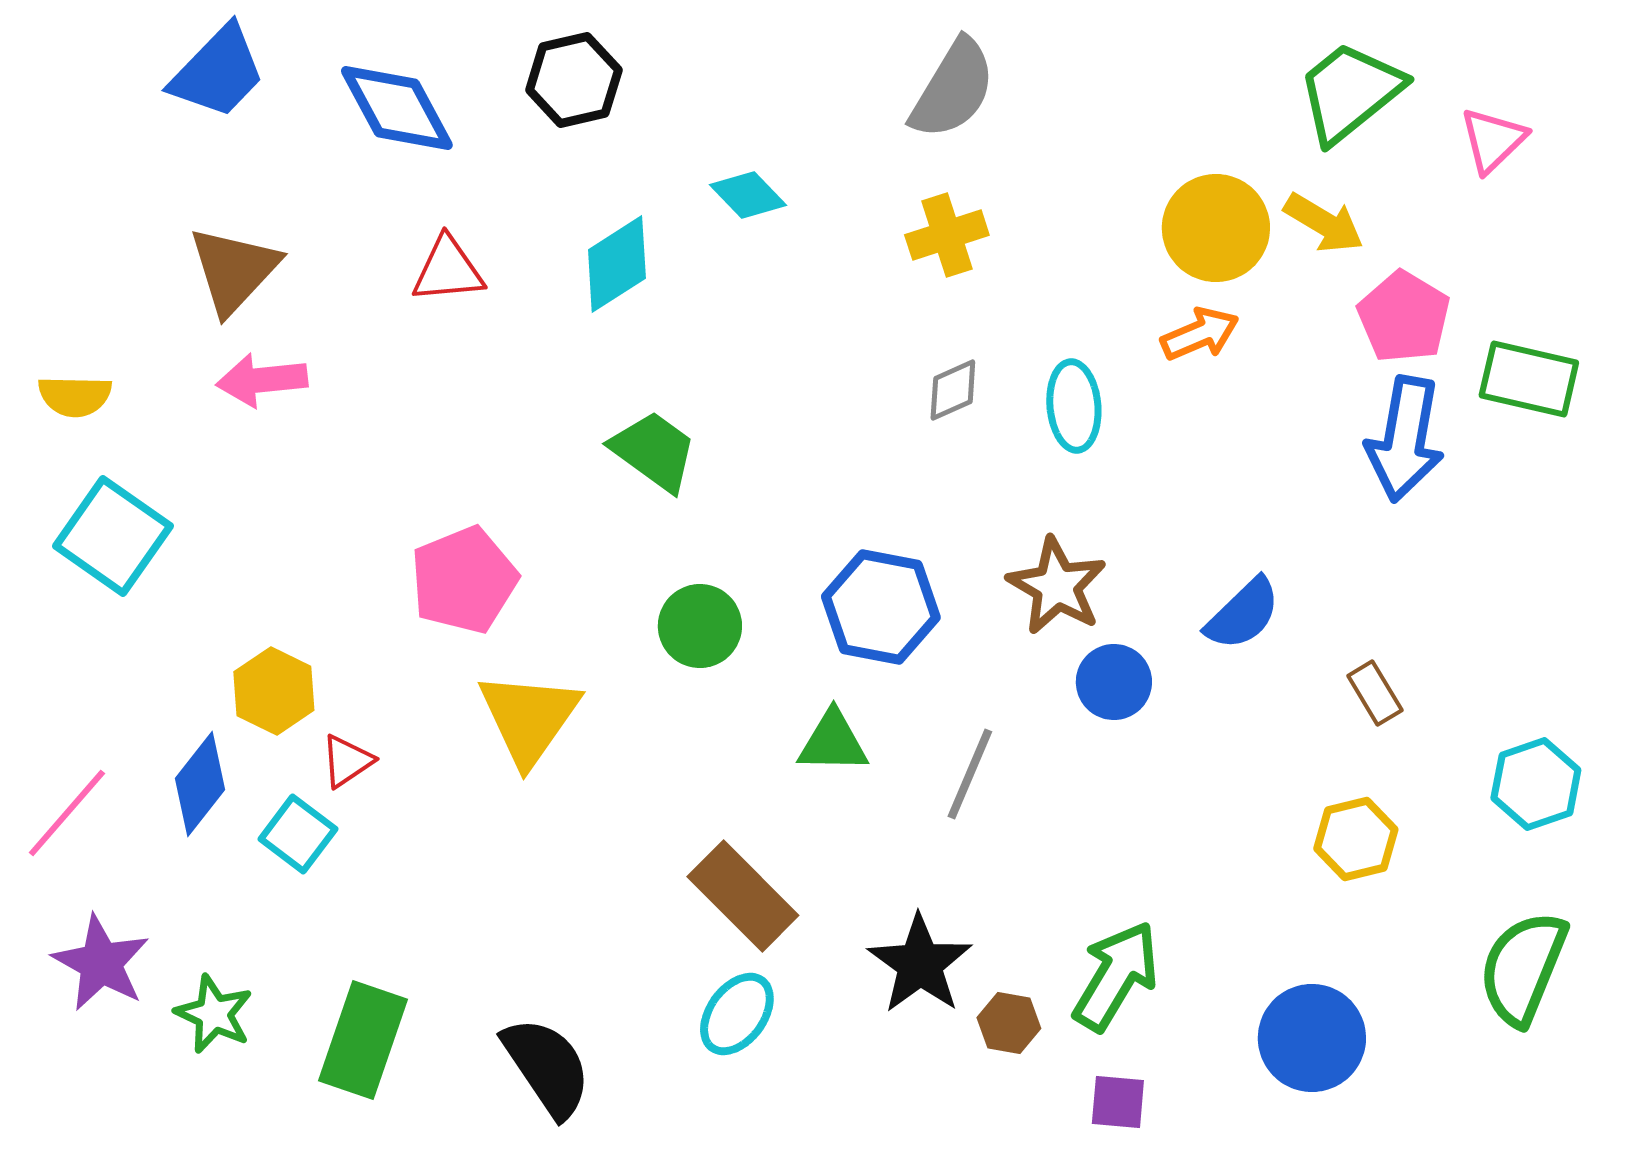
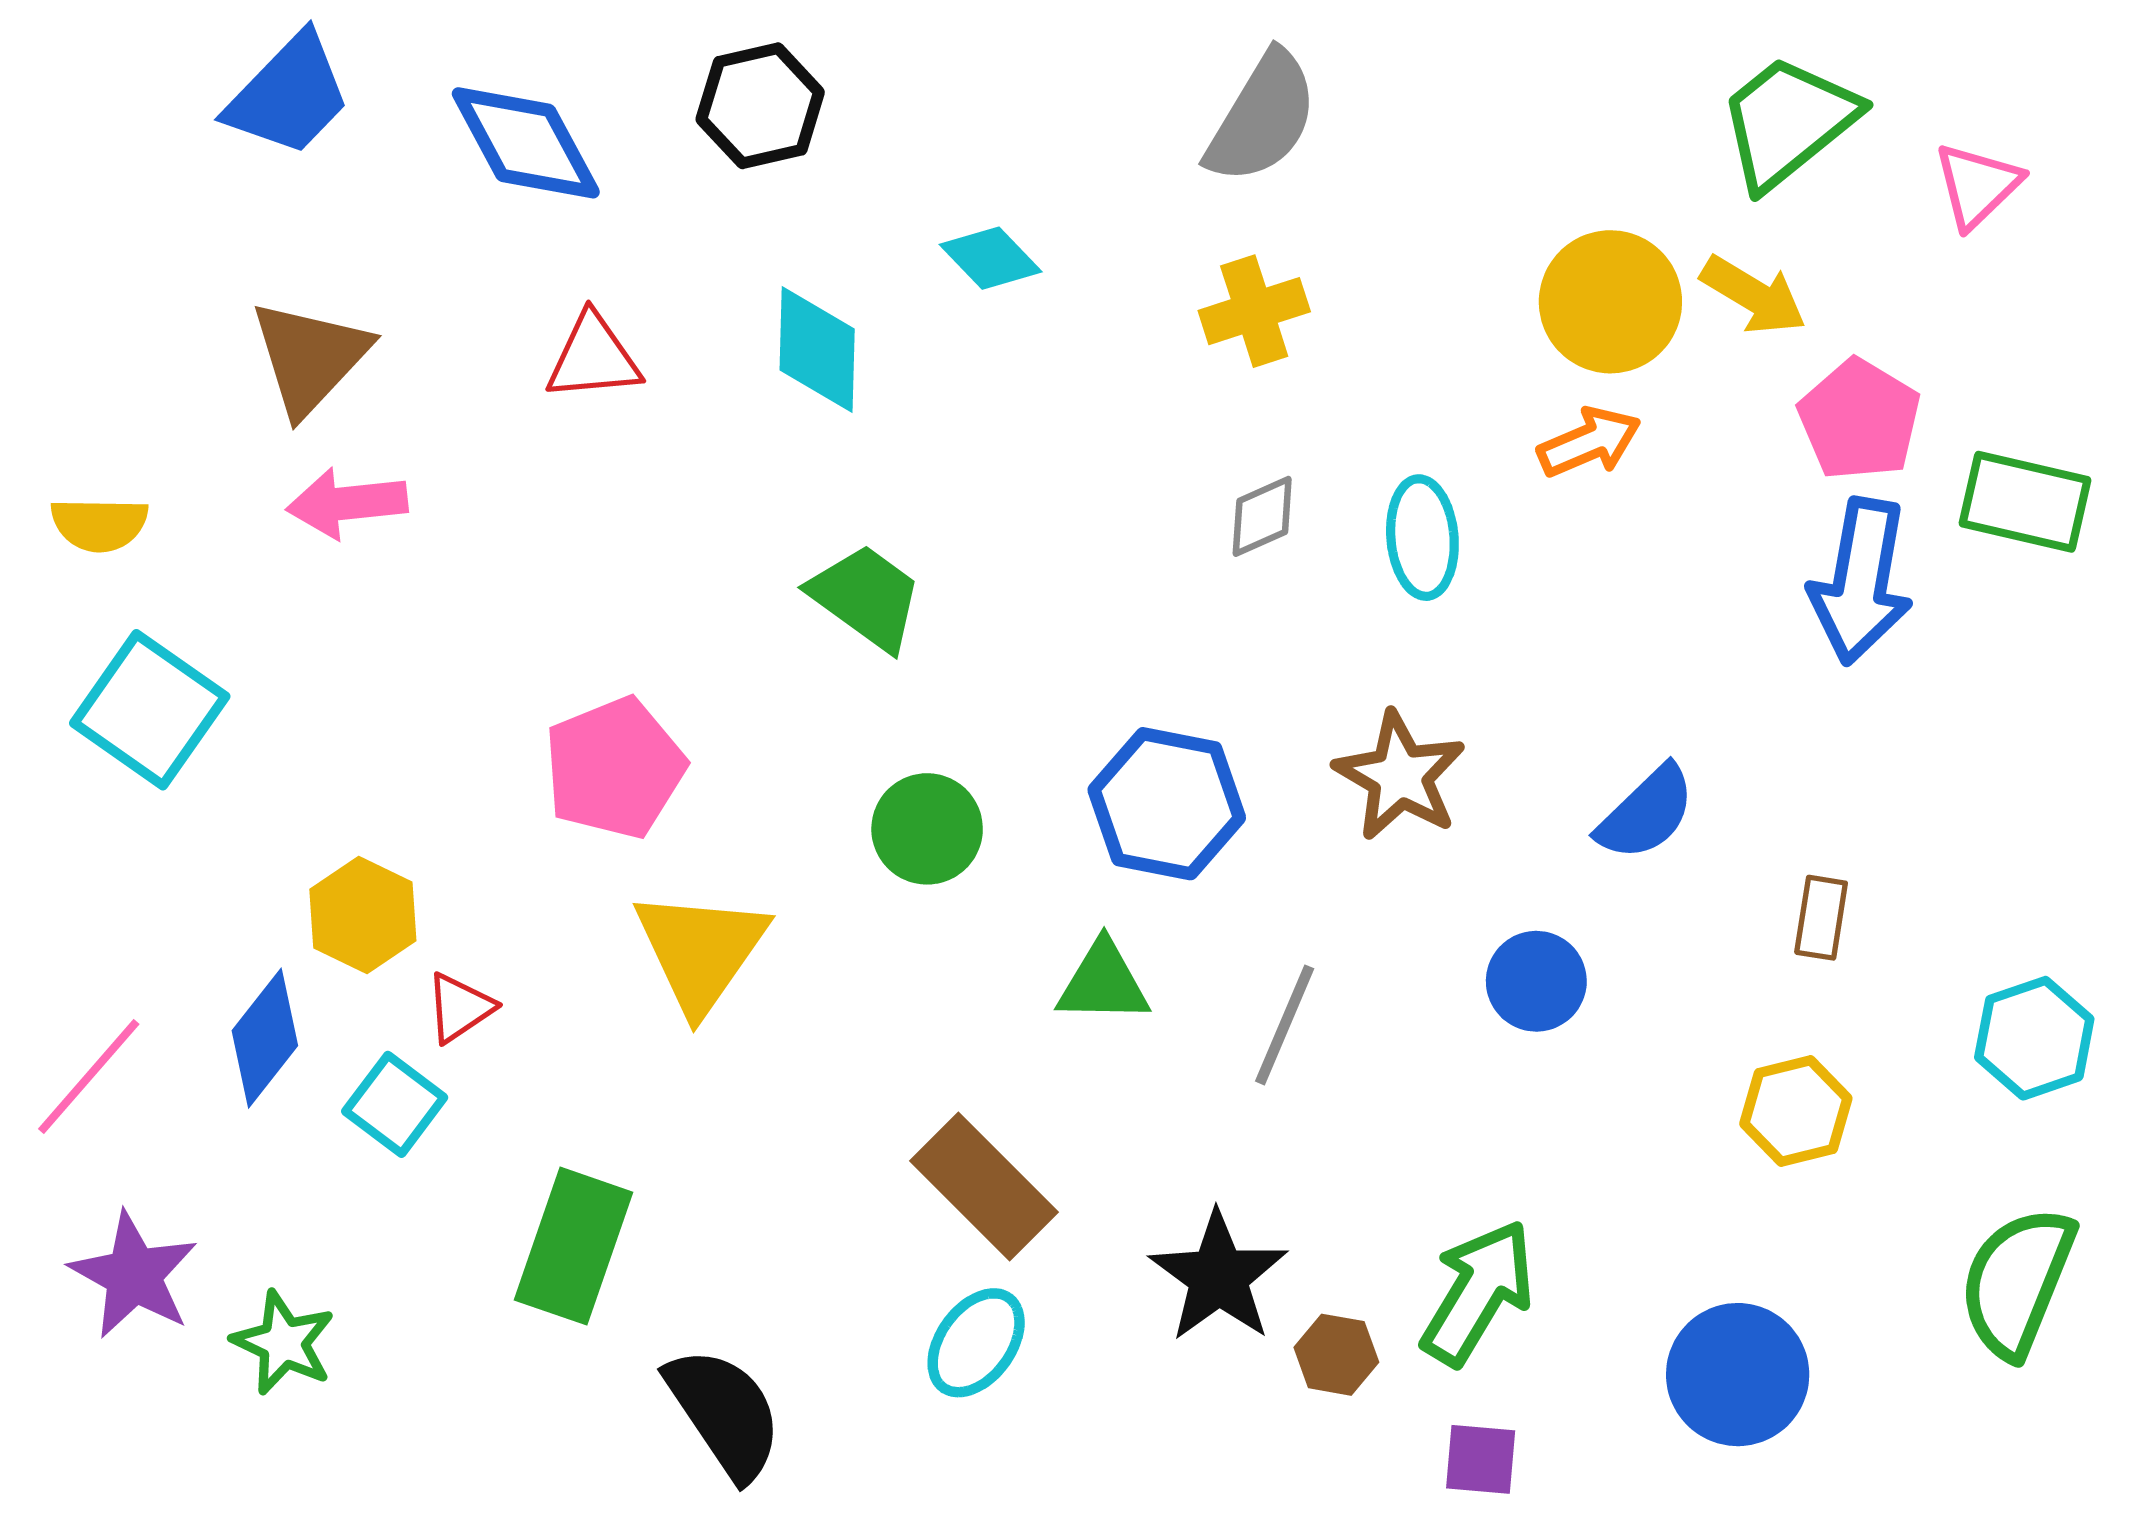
cyan diamond: (617, 264) -> (817, 349), turned -56
blue circle: (1114, 682) -> (1536, 981), moved
brown rectangle: (1375, 693) -> (1821, 918), turned 40
green rectangle: (363, 1040) -> (573, 1246), moved

